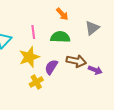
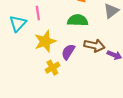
pink line: (33, 32) -> (38, 13), moved

